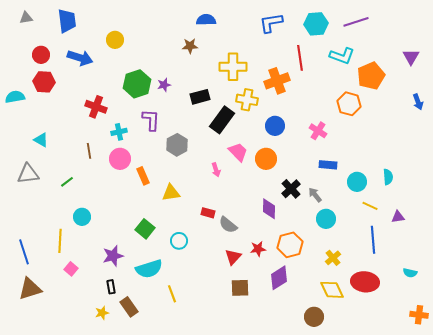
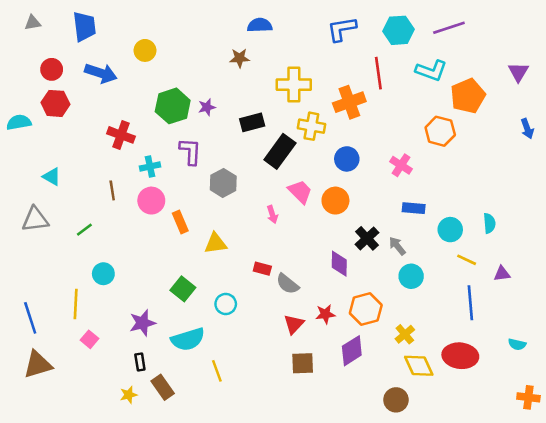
yellow cross: (333, 258) -> (405, 334), moved

